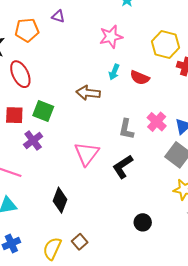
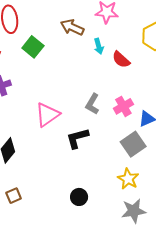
cyan arrow: (114, 72) -> (99, 46), turned -56
brown arrow: (88, 93) -> (72, 27), moved
green square: (43, 111) -> (33, 47), moved

